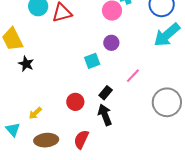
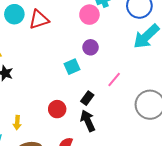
yellow arrow: (35, 113) -> (17, 123), turned -40

